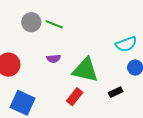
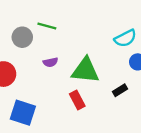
gray circle: (31, 22) -> (22, 37), moved
red rectangle: (75, 97) -> (77, 100), turned -60

